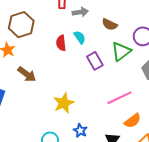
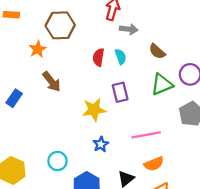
purple rectangle: (95, 61) -> (120, 92), moved
yellow star: (64, 103) -> (94, 110), moved
blue star: (80, 131) -> (101, 144), moved

